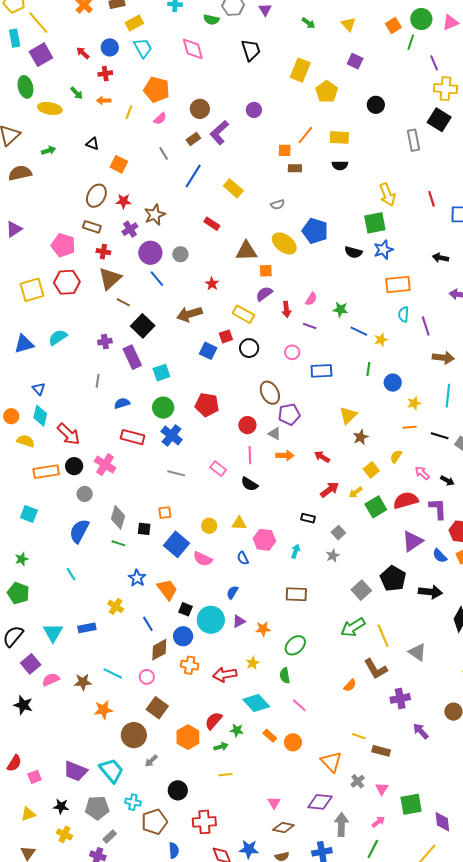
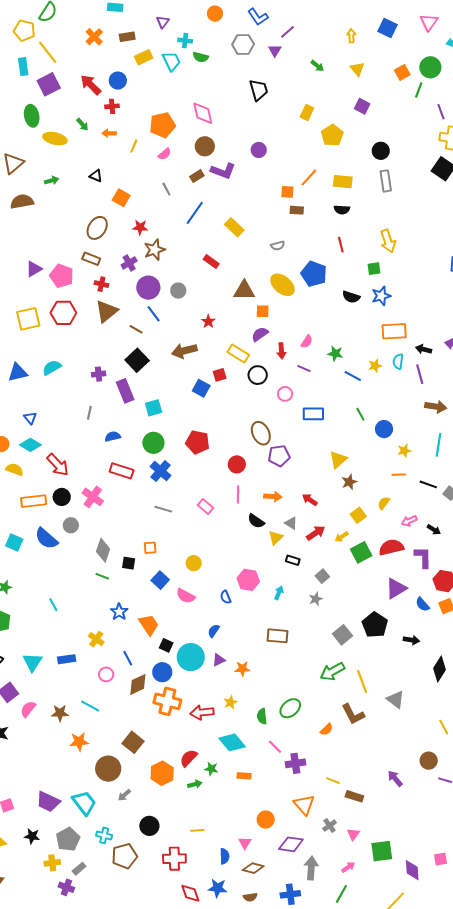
green semicircle: (211, 20) -> (201, 57), moved
cyan trapezoid: (143, 48) -> (171, 61), moved
pink diamond: (193, 49) -> (203, 113), moved
red arrow: (83, 53) -> (91, 85), size x1.6
yellow rectangle: (300, 70) -> (307, 112), size x0.7
orange pentagon: (157, 90) -> (162, 125), turned -30
purple L-shape: (219, 133) -> (223, 171), turned -120
gray rectangle: (413, 140) -> (386, 181), moved
red line: (431, 199) -> (341, 245), moved
red star: (123, 201) -> (140, 227), moved
green square: (375, 223) -> (374, 269), size x0.6
purple triangle: (14, 229) -> (34, 269), moved
black arrow: (441, 258) -> (424, 349), moved
brown line: (123, 302) -> (136, 329), moved
yellow star: (381, 340) -> (375, 366), moved
black circle: (249, 348) -> (258, 375), moved
green line: (368, 369) -> (360, 414), turned -40
cyan diamond: (40, 416) -> (30, 445), turned -75
gray triangle: (275, 434) -> (291, 523), moved
pink arrow: (422, 473) -> (409, 521), turned -70
black semicircle: (249, 484) -> (256, 521), moved
yellow triangle: (239, 523) -> (276, 538), moved, turned -49
blue semicircle: (79, 531) -> (46, 538), moved, turned -80
blue square: (176, 544) -> (160, 580), size x0.7
black arrow: (430, 592) -> (411, 640), size x0.7
green ellipse: (295, 645) -> (290, 708), moved
orange cross: (190, 665) -> (167, 701), size x1.5
pink circle: (147, 677) -> (106, 674), moved
pink semicircle: (51, 680) -> (28, 709), turned -30
purple cross: (400, 698) -> (295, 763), moved
orange rectangle: (270, 736) -> (244, 776), turned -40
orange circle: (293, 742) -> (266, 820), moved
yellow line: (226, 775) -> (197, 830), moved
gray pentagon: (97, 808) -> (68, 839), turned -30
yellow cross: (65, 834) -> (52, 863), moved, turned -35
blue semicircle: (174, 850) -> (225, 856), moved

